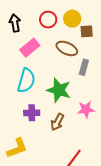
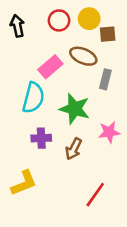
pink rectangle: (30, 48) -> (50, 67), moved

